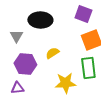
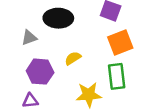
gray triangle: (16, 36) -> (29, 38), turned 40

